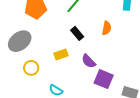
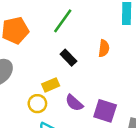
purple semicircle: (89, 61) -> (74, 103), moved
yellow circle: (31, 68) -> (37, 104), moved

